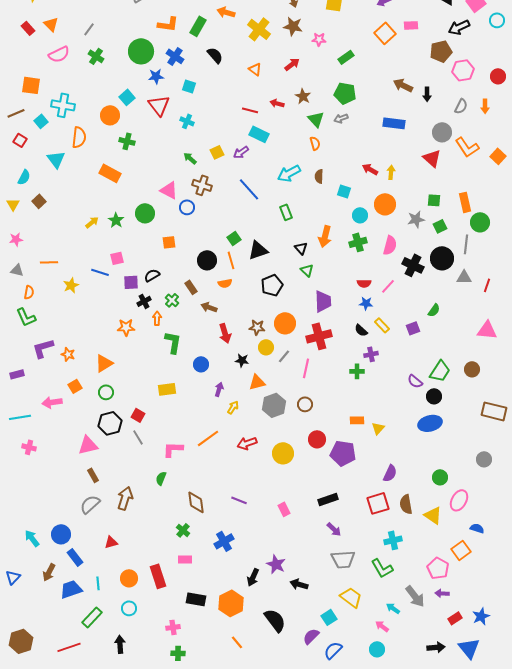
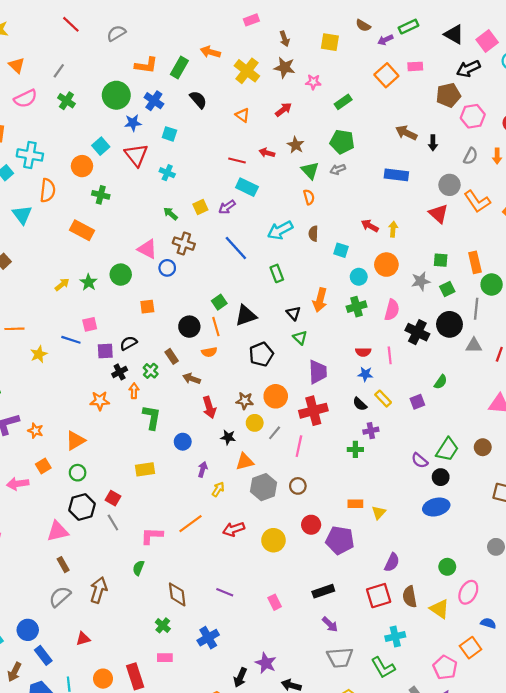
pink line: (388, 286) -> (390, 355), turned -49

